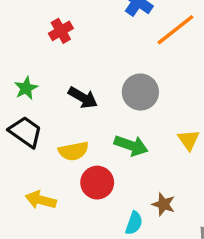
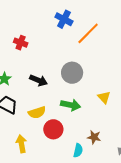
red cross: (61, 31) -> (21, 43), turned -32
yellow arrow: (41, 200) -> (21, 144), turned 72

